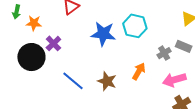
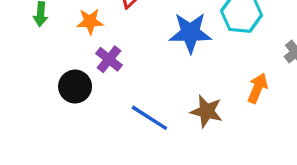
orange star: (34, 23) -> (90, 21), moved
black circle: (31, 57) -> (75, 87), size x0.7

